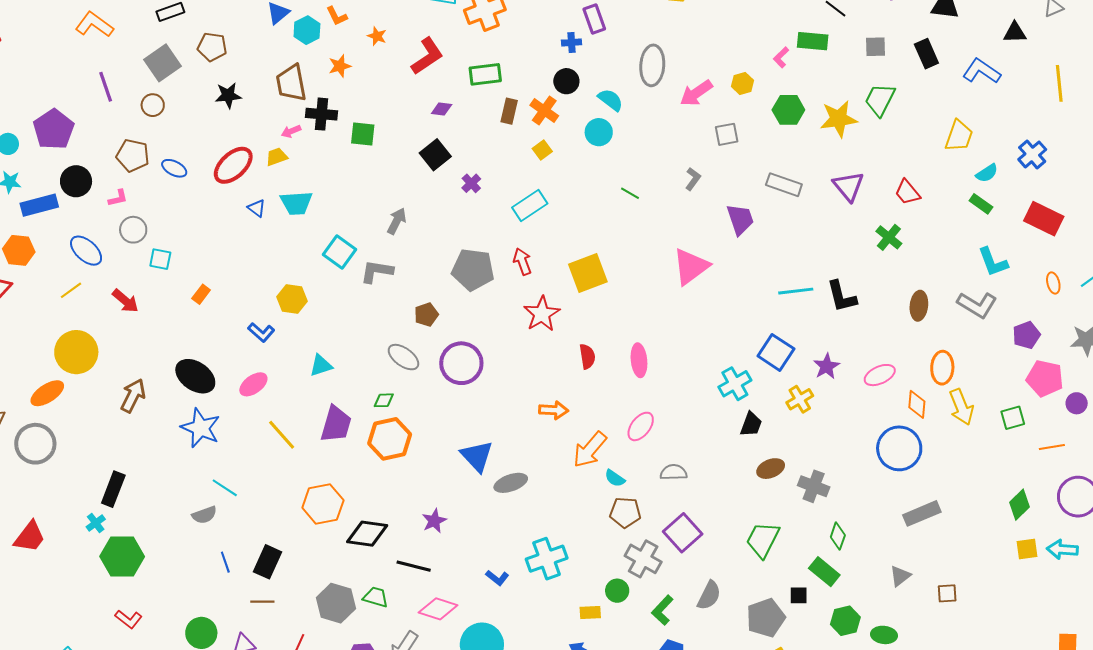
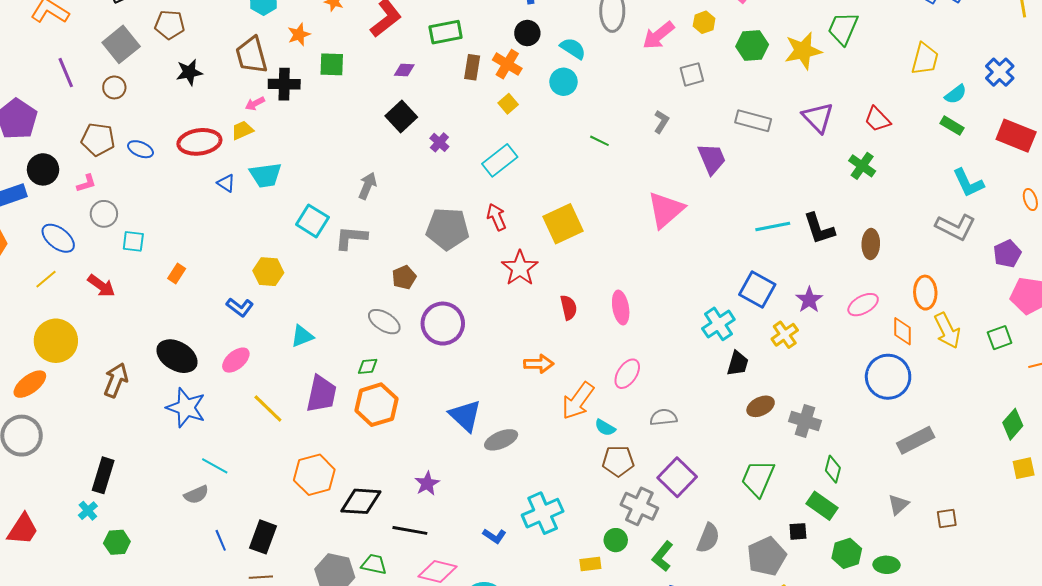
green square: (363, 134) -> (332, 64), moved
red ellipse: (233, 165) -> (199, 142), turned 39
brown ellipse: (919, 306) -> (871, 244), moved
green hexagon: (122, 557) -> (117, 542), size x0.6

